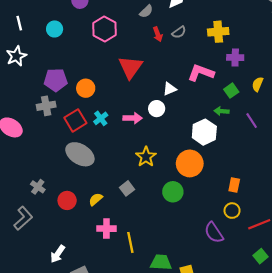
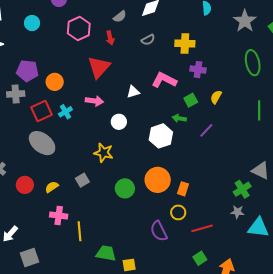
red arrow: (158, 34) -> (110, 38), moved
white circle: (157, 109) -> (119, 122), moved
pink arrow: (133, 118) -> (94, 101), moved
purple line: (252, 121) -> (206, 130), turned 70
yellow star: (146, 157) -> (103, 153), turned -30
orange circle: (190, 163) -> (158, 180), moved

